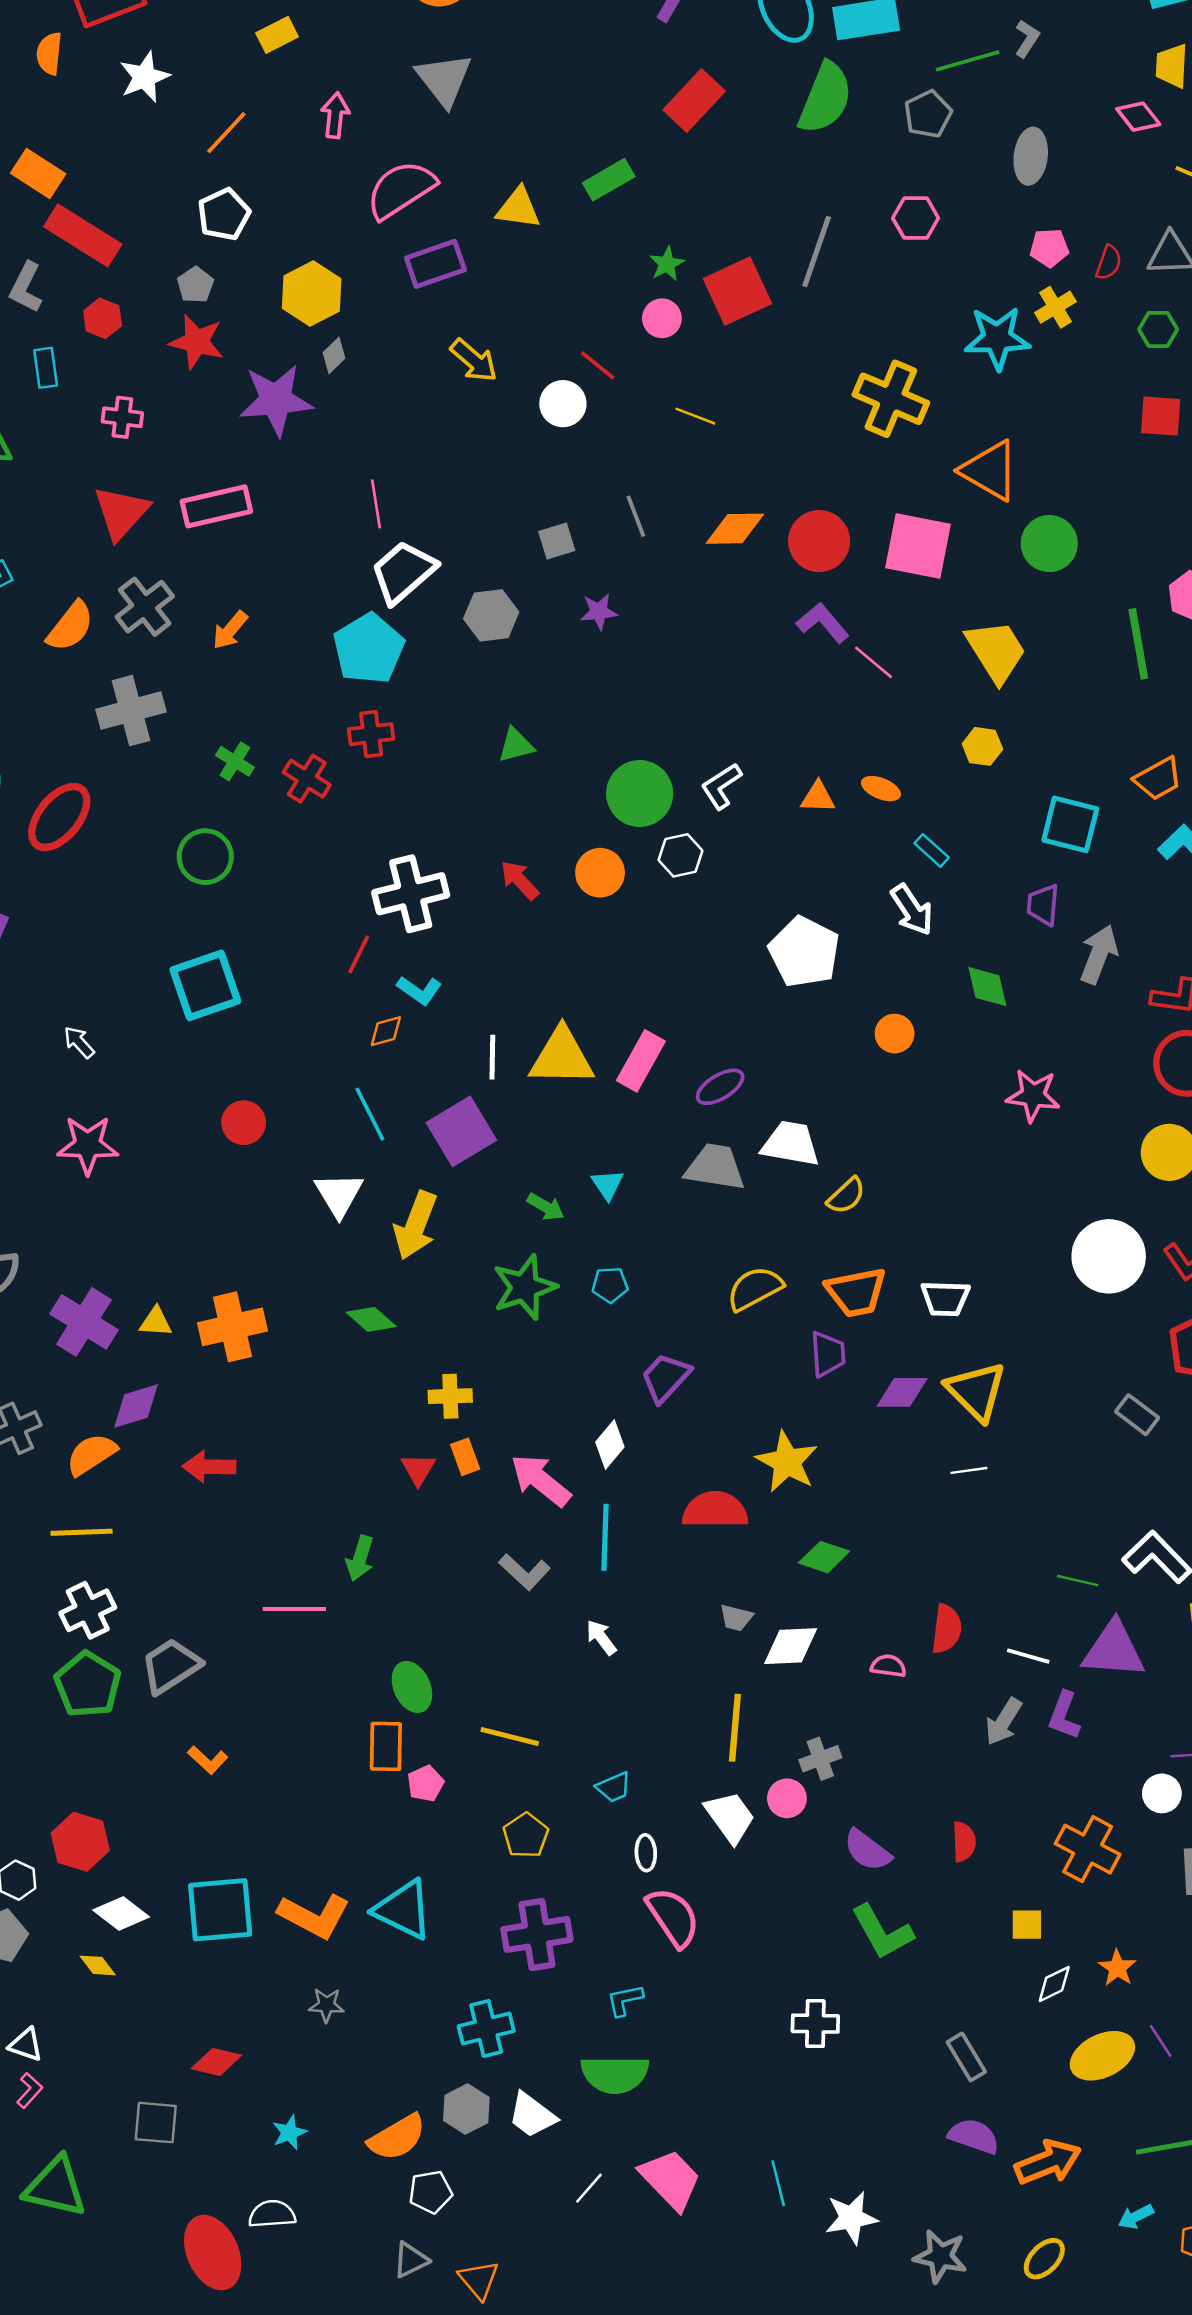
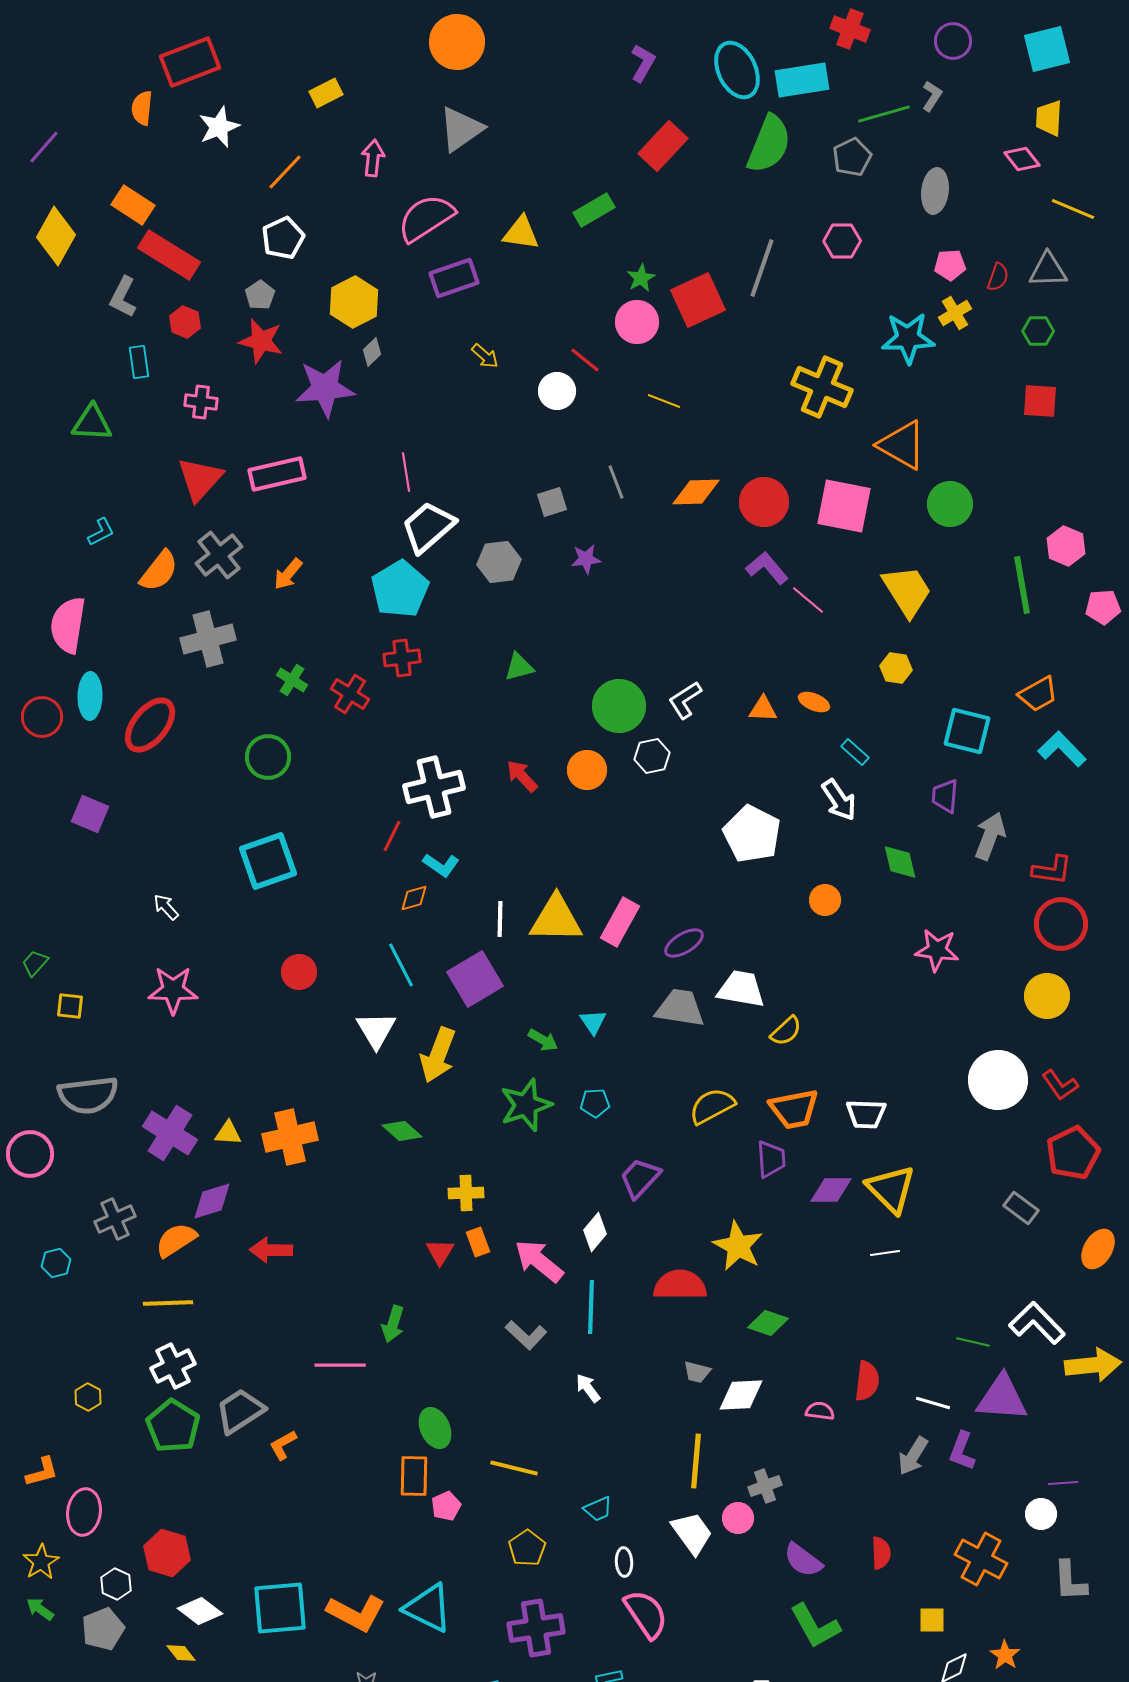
gray triangle: (444, 79) -> (461, 129), turned 33
pink circle: (662, 318) -> (637, 322), size x1.4
yellow arrow: (474, 360) -> (485, 356), size x0.7
orange L-shape: (208, 1760) -> (283, 1445), moved, turned 108

